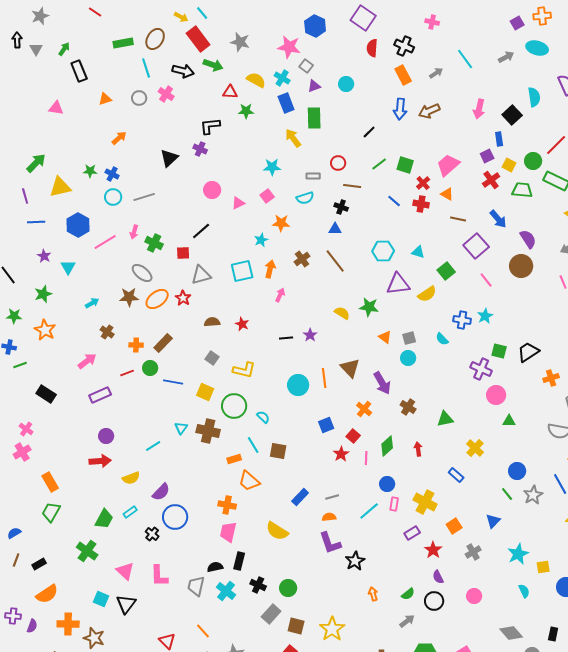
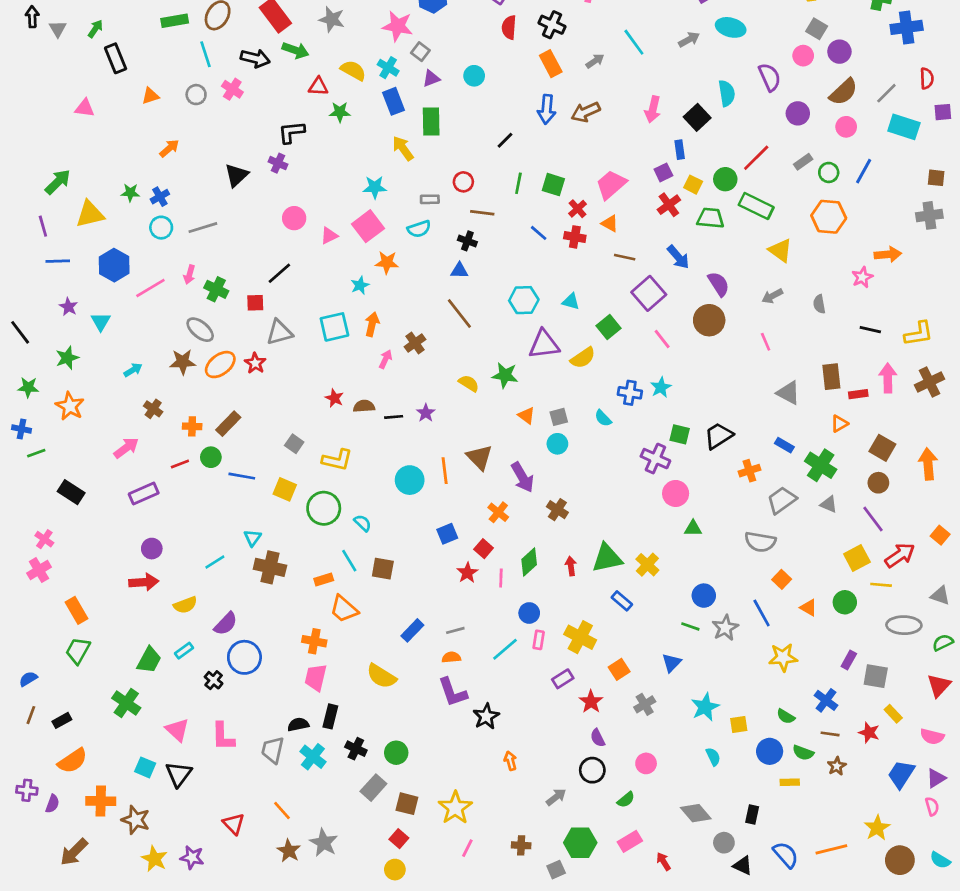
green line: (379, 164) -> (518, 183), turned -42
blue cross: (112, 174) -> (160, 197), turned 32
pink square: (267, 196) -> (368, 226), size x1.6
brown cross: (302, 259) -> (415, 343), moved
brown semicircle: (212, 322) -> (364, 406), moved
green triangle: (445, 419) -> (607, 558), moved, size x1.4
brown cross: (208, 431) -> (270, 567), moved
green line: (507, 494) -> (690, 626), turned -32
green semicircle: (408, 594) -> (626, 800), moved

